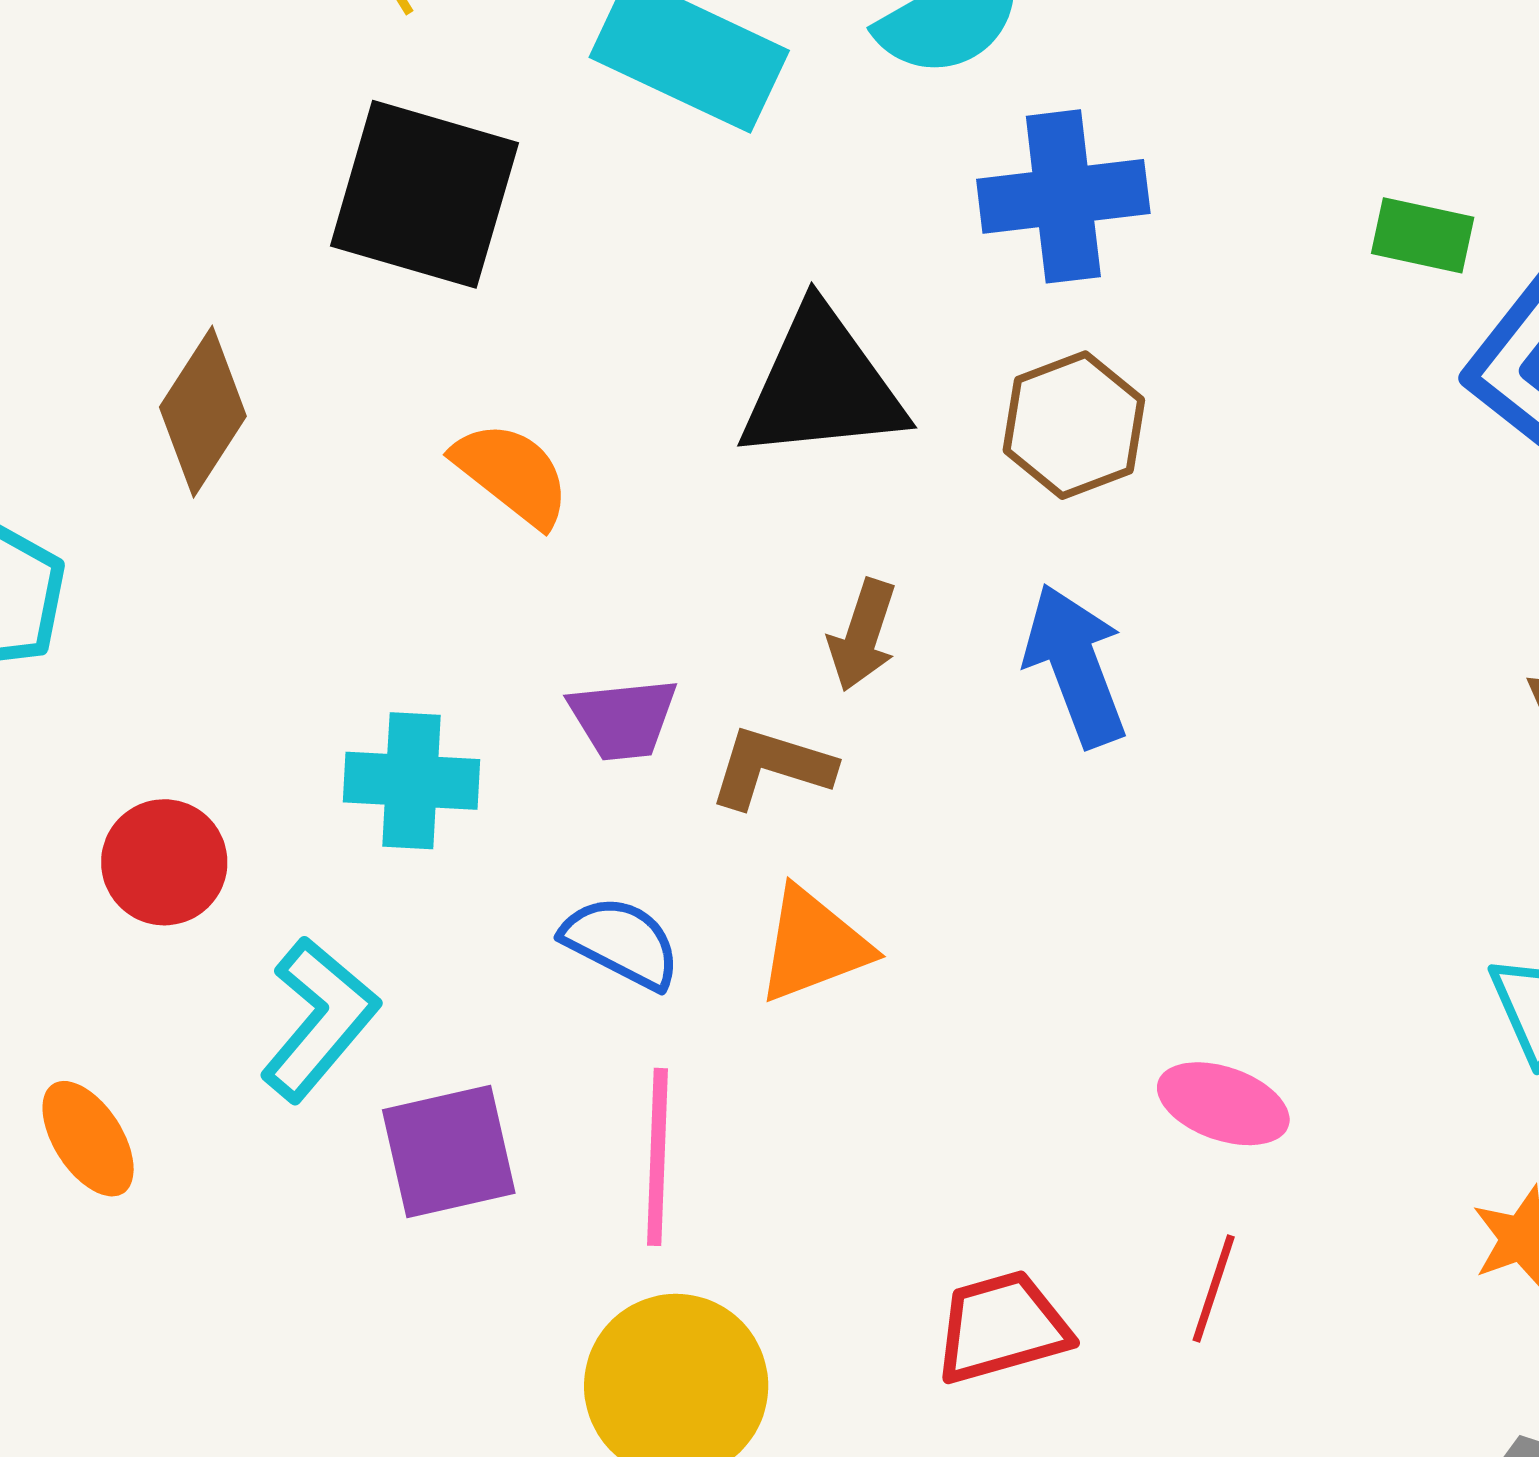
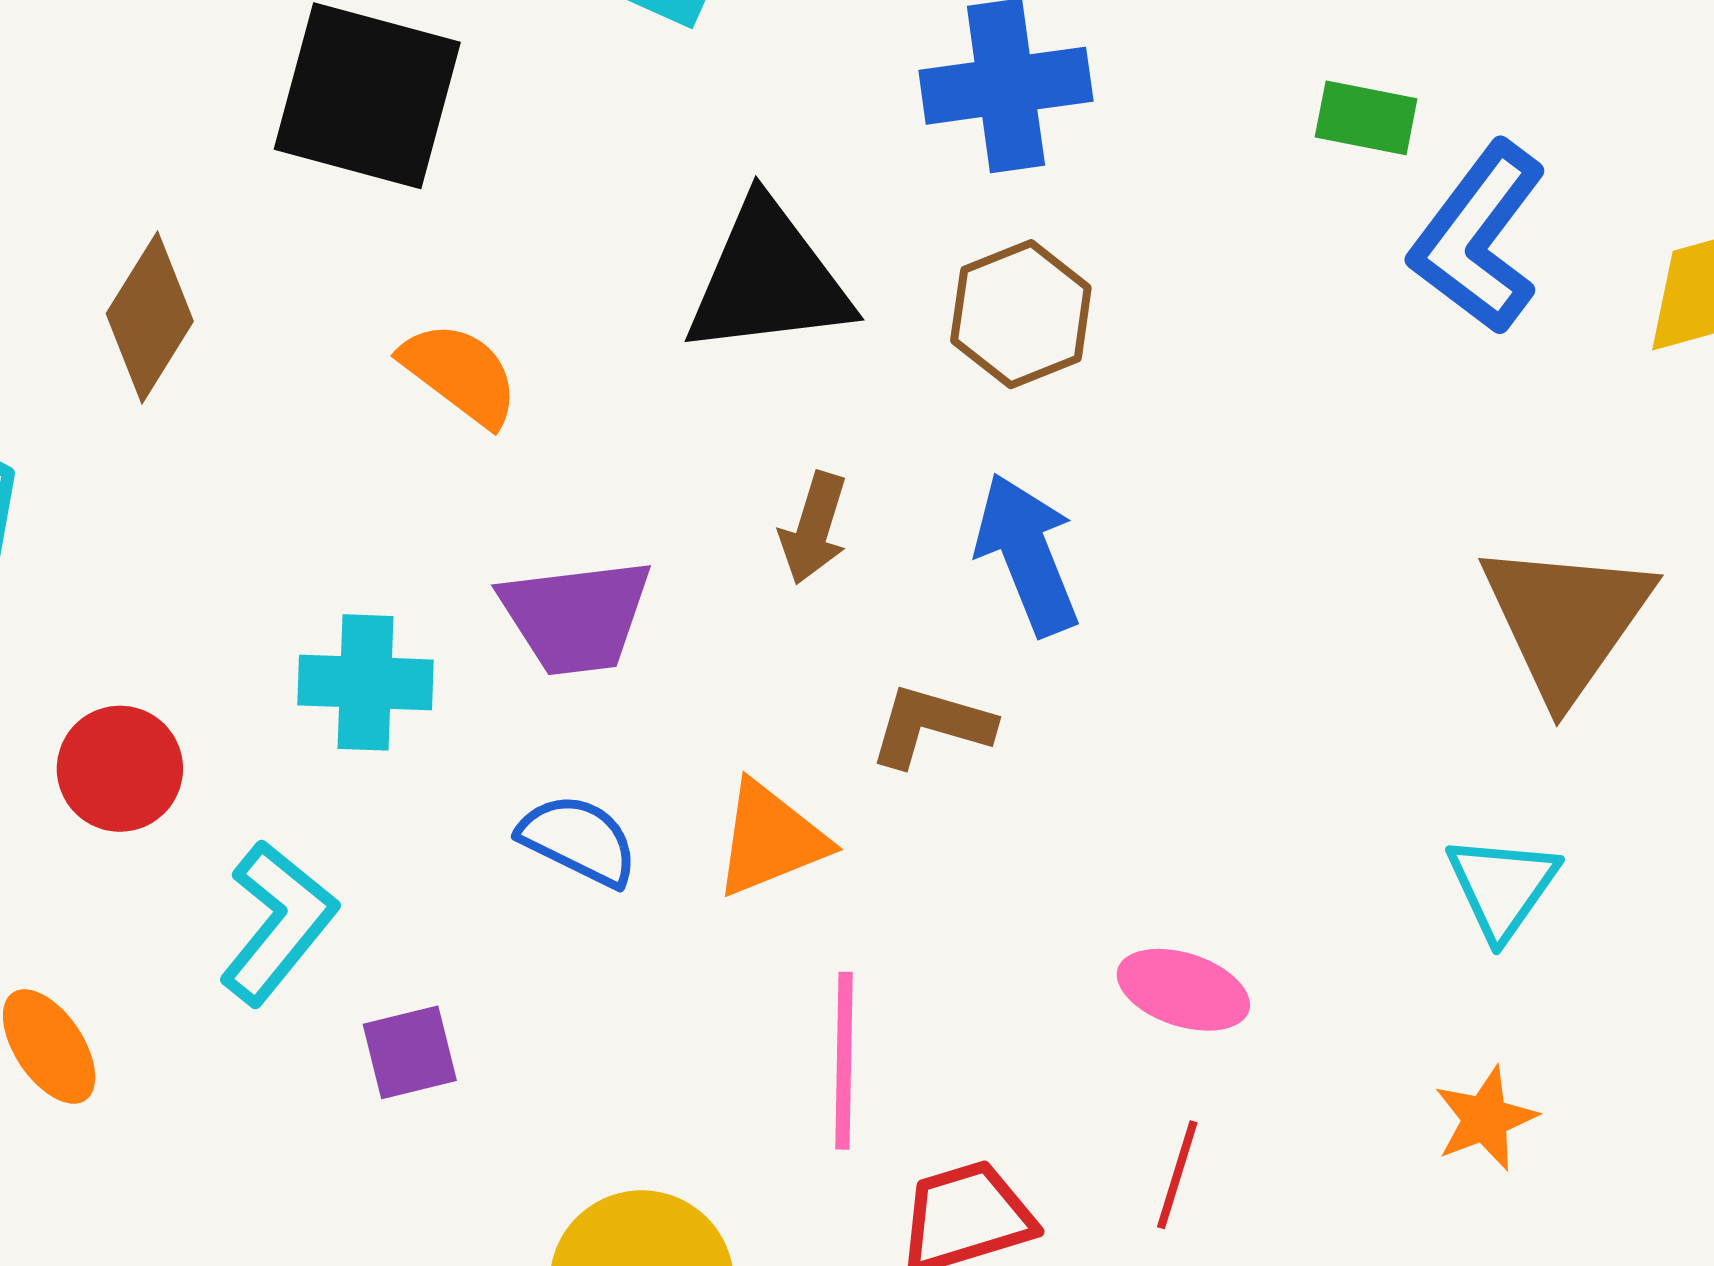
purple trapezoid: (623, 719) -> (576, 616), size x1.4
brown L-shape: (771, 767) -> (931, 726), moved
purple square: (449, 1151) -> (410, 1052), size x0.7
pink line: (657, 1157) -> (844, 1061), moved

